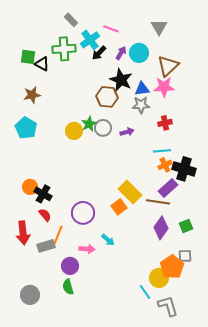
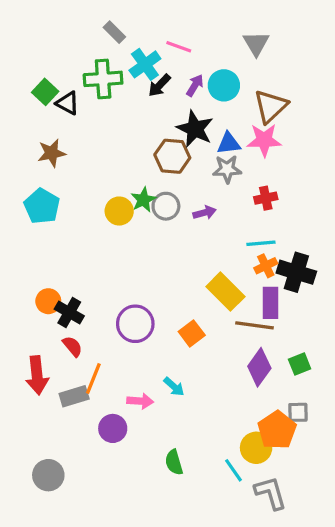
green square: (28, 57) -> (45, 92), turned 35
purple rectangle: (168, 188) -> (271, 303), turned -48
yellow rectangle: (130, 192) -> (225, 292), moved
purple circle: (83, 213) -> (135, 324), moved
green semicircle: (68, 287) -> (174, 462), moved

